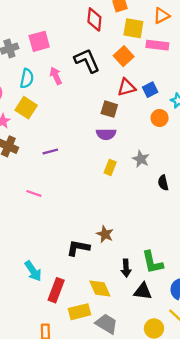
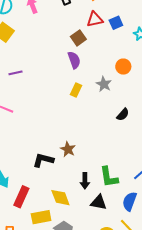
brown square: (109, 109) -> (78, 38), turned 35
orange circle: (160, 118) -> (123, 67), moved
purple semicircle: (106, 134) -> (74, 60), turned -114
purple line: (50, 152) -> (15, 73), moved
black semicircle: (163, 183) -> (123, 115), moved, turned -128

